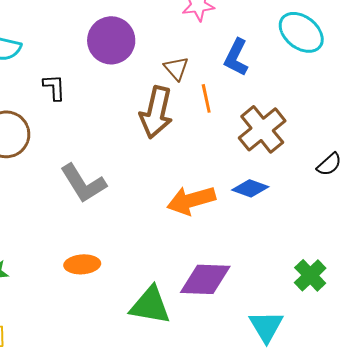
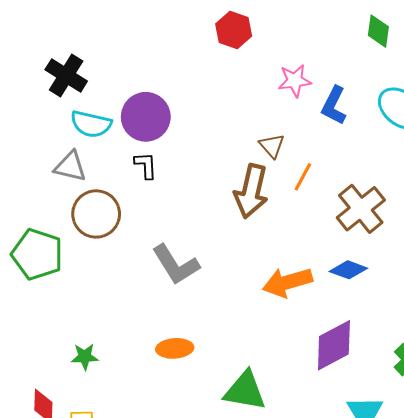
purple circle: (111, 40) -> (146, 117), moved
blue L-shape: (236, 57) -> (334, 105), moved
orange line: (206, 98) -> (303, 177), turned 40
purple diamond: (205, 279) -> (334, 345), moved, turned -30

